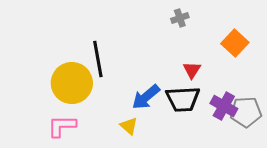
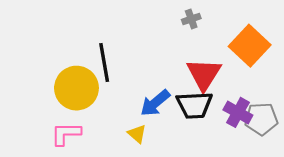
orange square: (235, 43) -> (250, 46), size x1.4
red triangle: (192, 70) -> (204, 74), size x1.8

